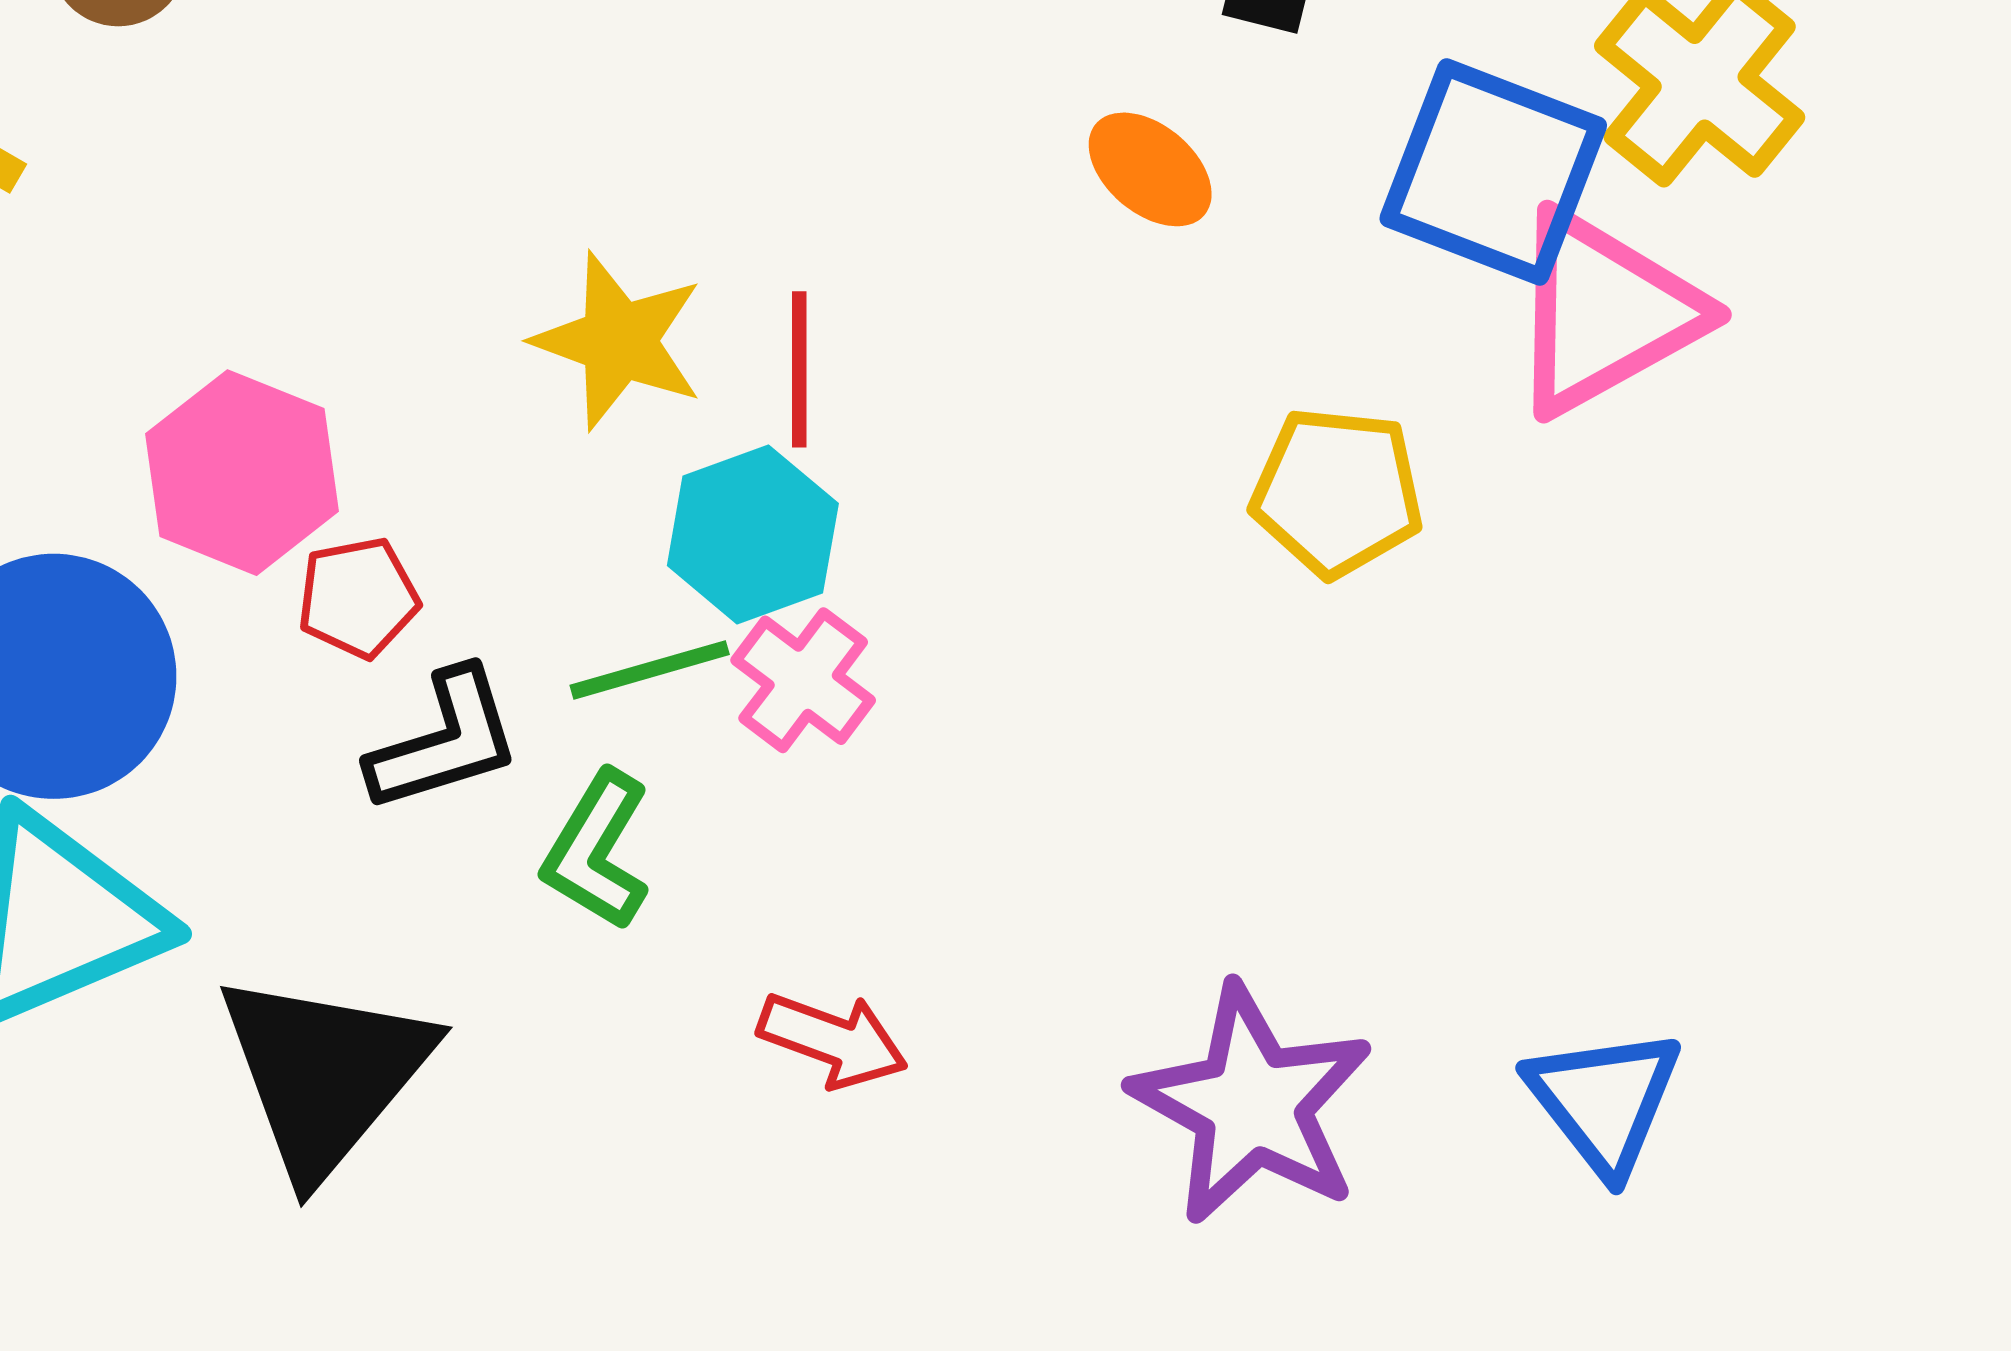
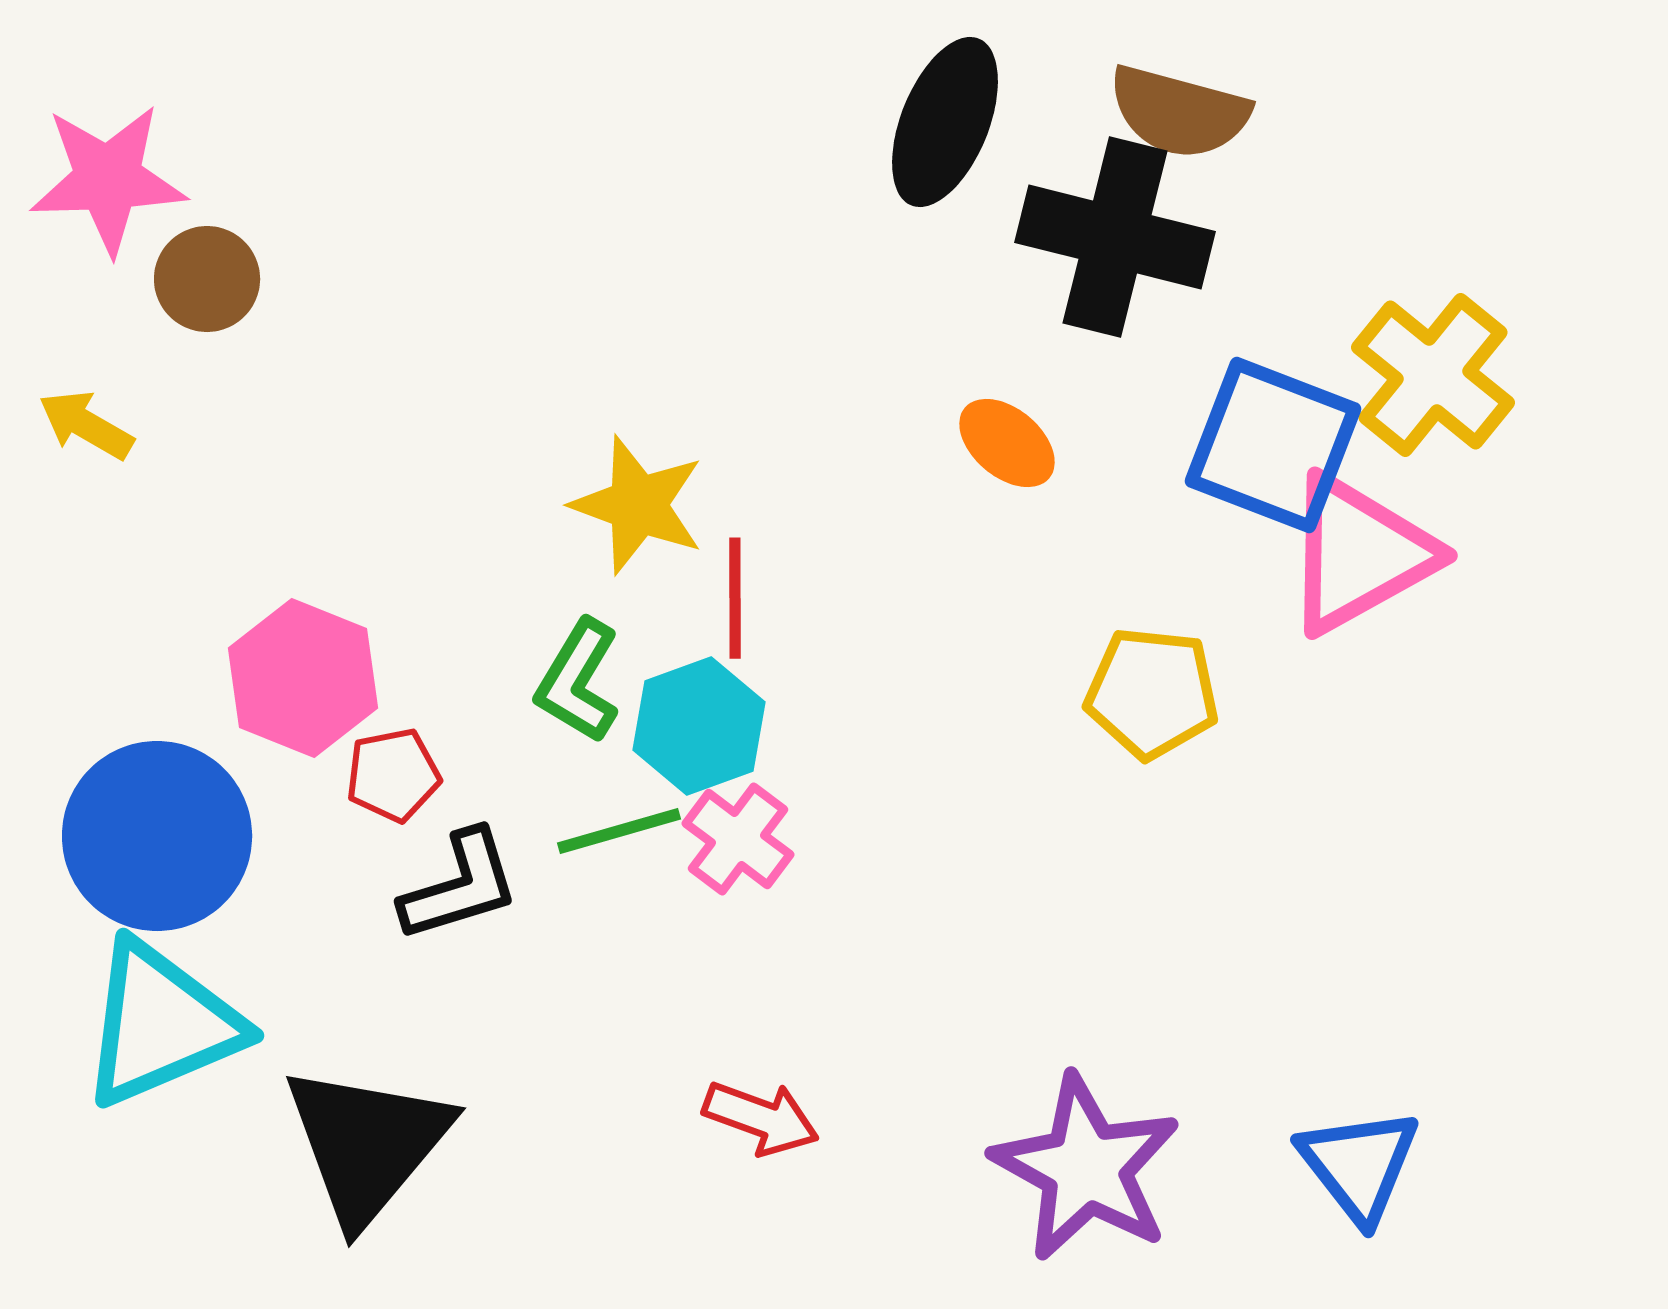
yellow star: (619, 341) -> (638, 505), moved
green L-shape: (597, 851) -> (578, 681), moved

